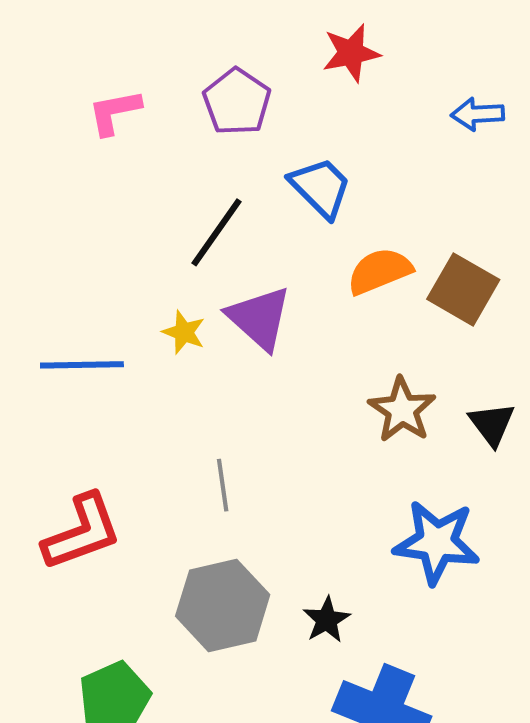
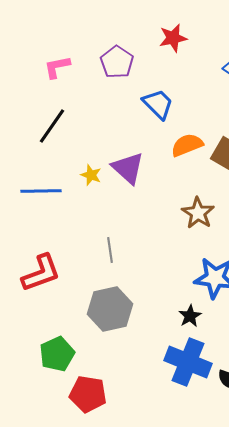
black line: (217, 232) -> (52, 126), moved
black star: (327, 620) -> (190, 316), moved

